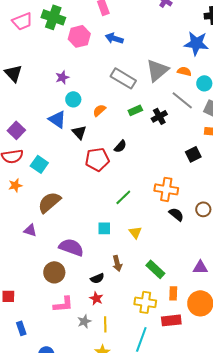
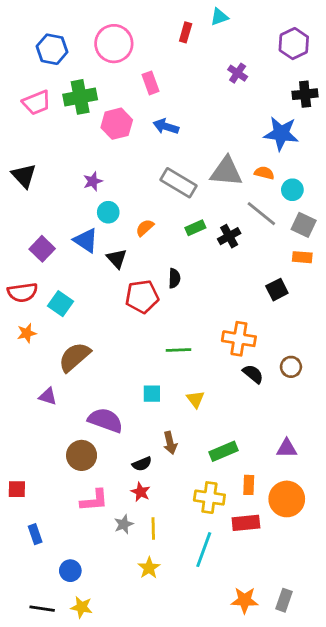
green cross: (53, 17) -> (80, 97), turned -30
gray triangle: (157, 70) -> (226, 171), turned 45
purple square: (16, 130) -> (42, 249), moved
black semicircle: (120, 146) -> (174, 278), turned -40
green line: (123, 197) -> (179, 350), turned 42
green rectangle: (155, 269) -> (223, 451), turned -66

